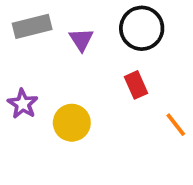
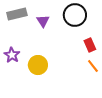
red rectangle: (136, 85) -> (90, 45), moved

